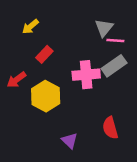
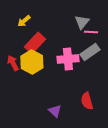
red rectangle: (44, 54) -> (35, 43), size x1.5
red arrow: (16, 80) -> (13, 63), turned 98
yellow hexagon: (46, 96) -> (32, 62), moved

